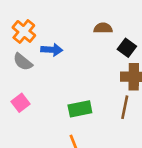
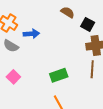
brown semicircle: (103, 28) -> (68, 12), turned 40

